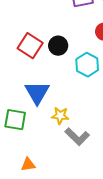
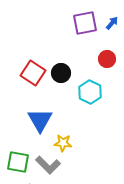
green square: (15, 120) -> (18, 162), moved
gray L-shape: (77, 137) -> (48, 165), moved

